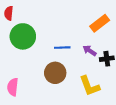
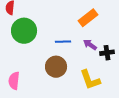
orange rectangle: (100, 23) -> (88, 18), moved

